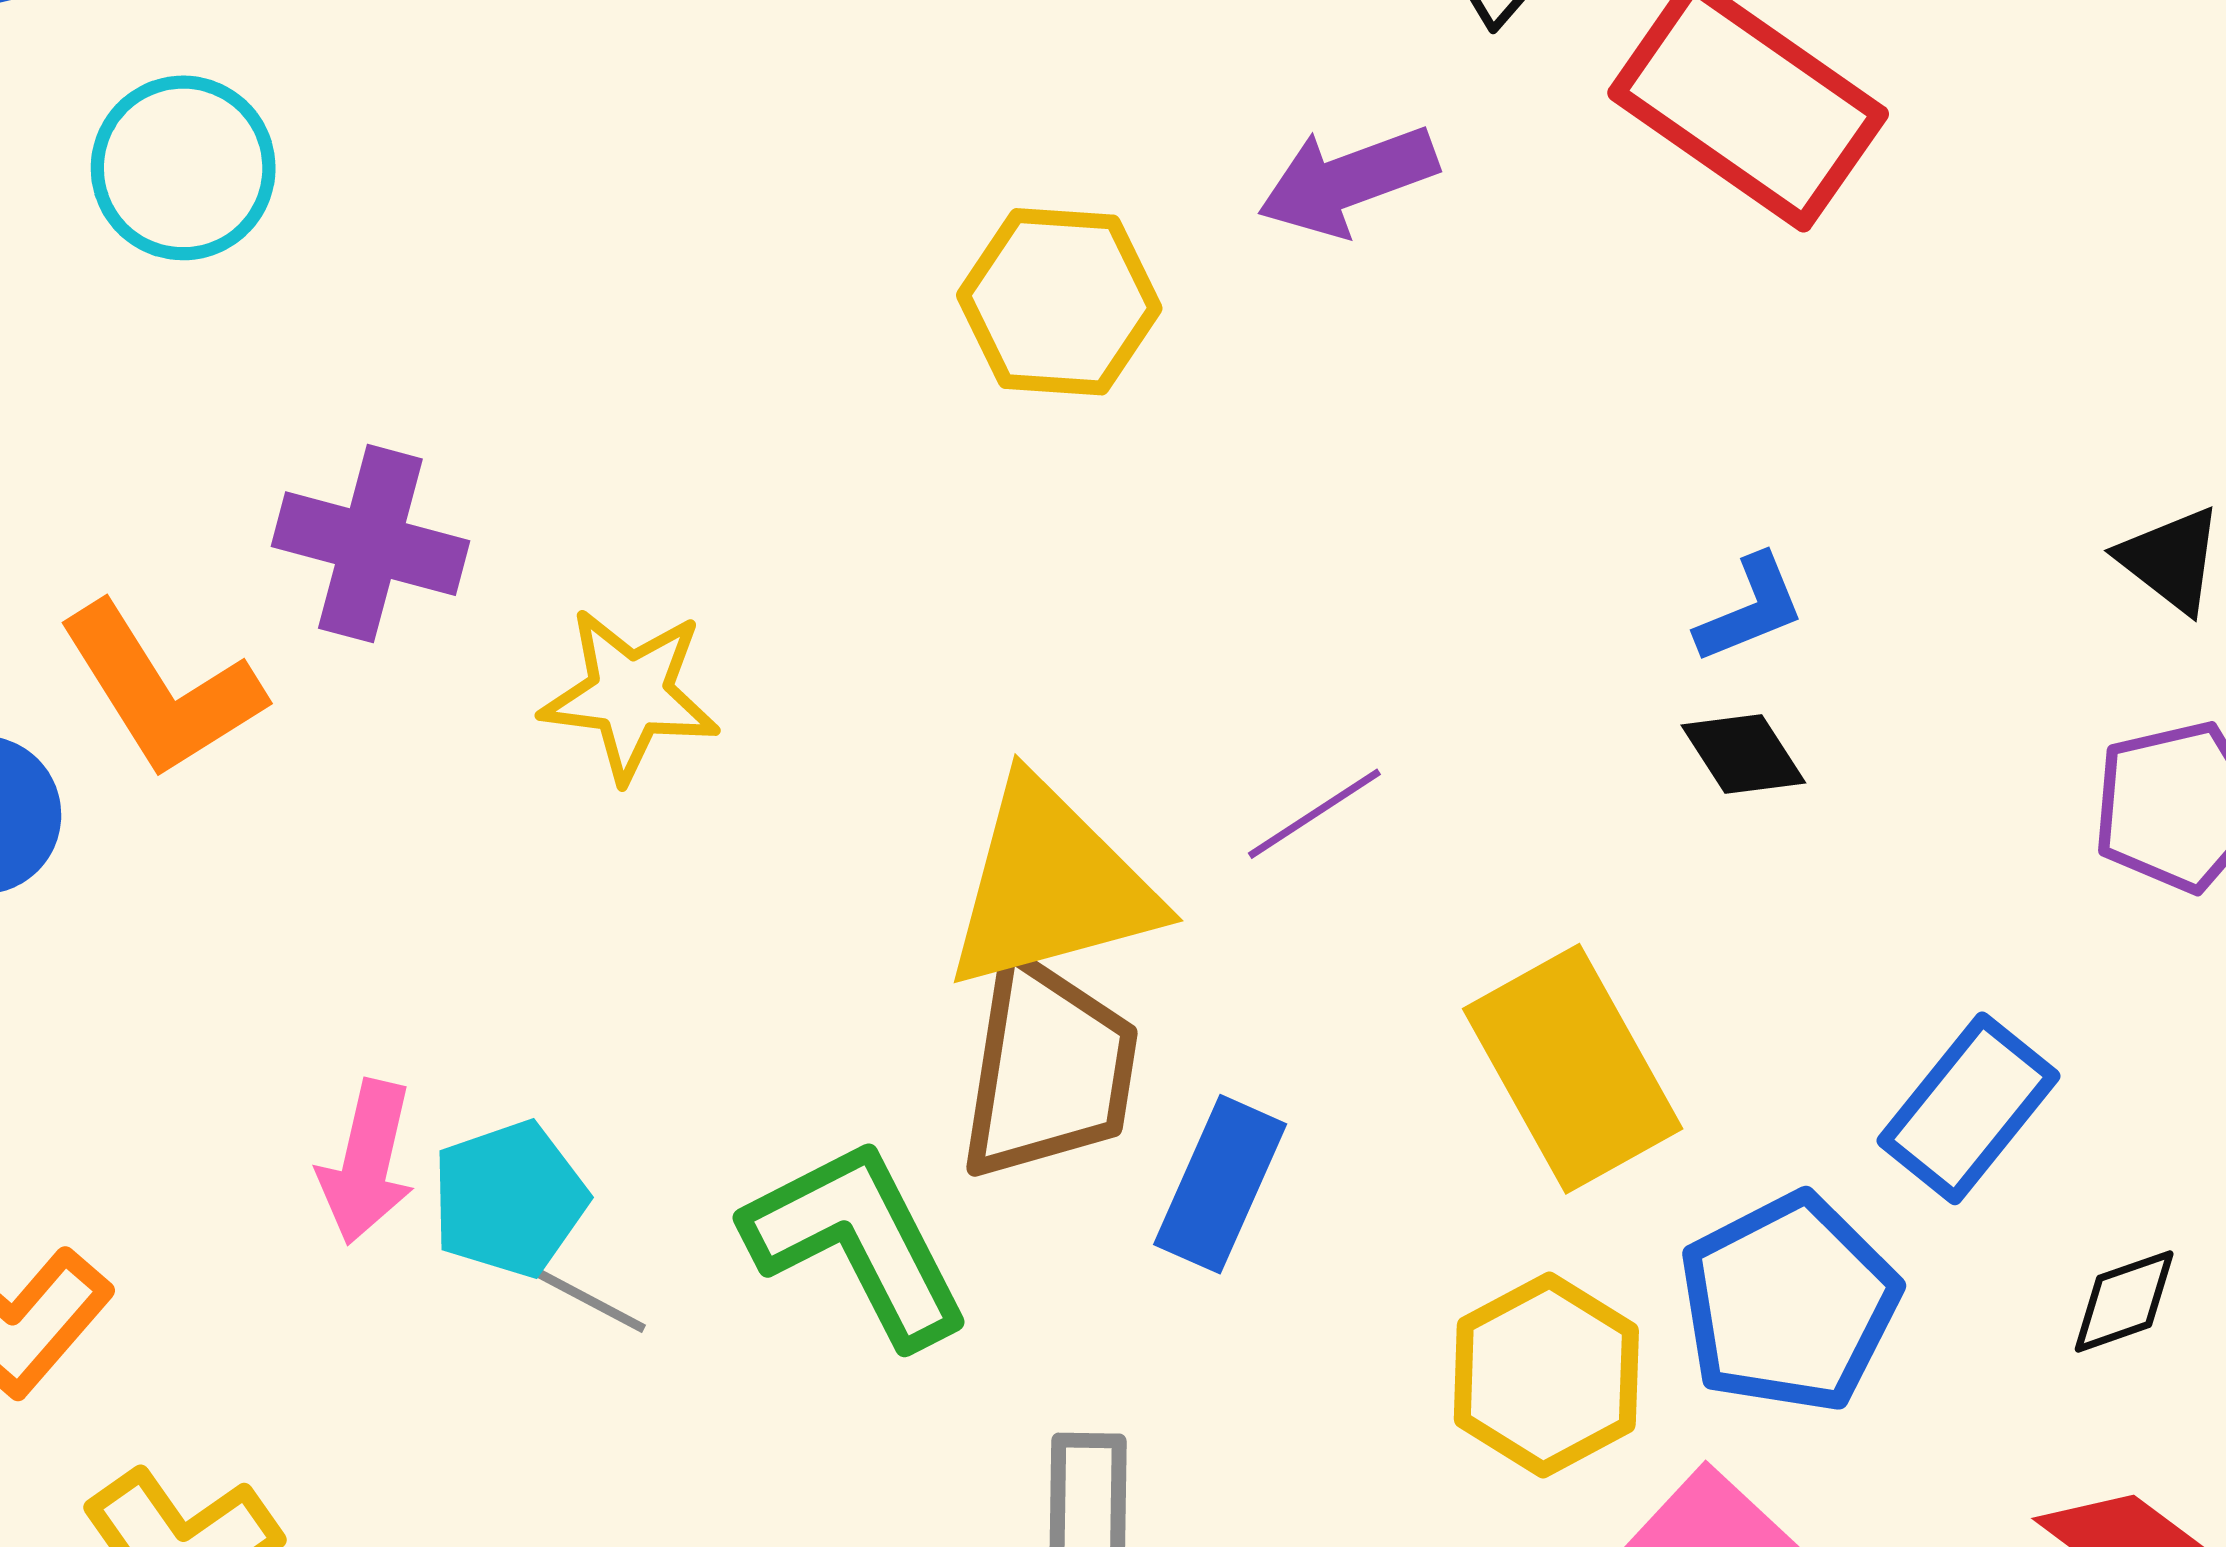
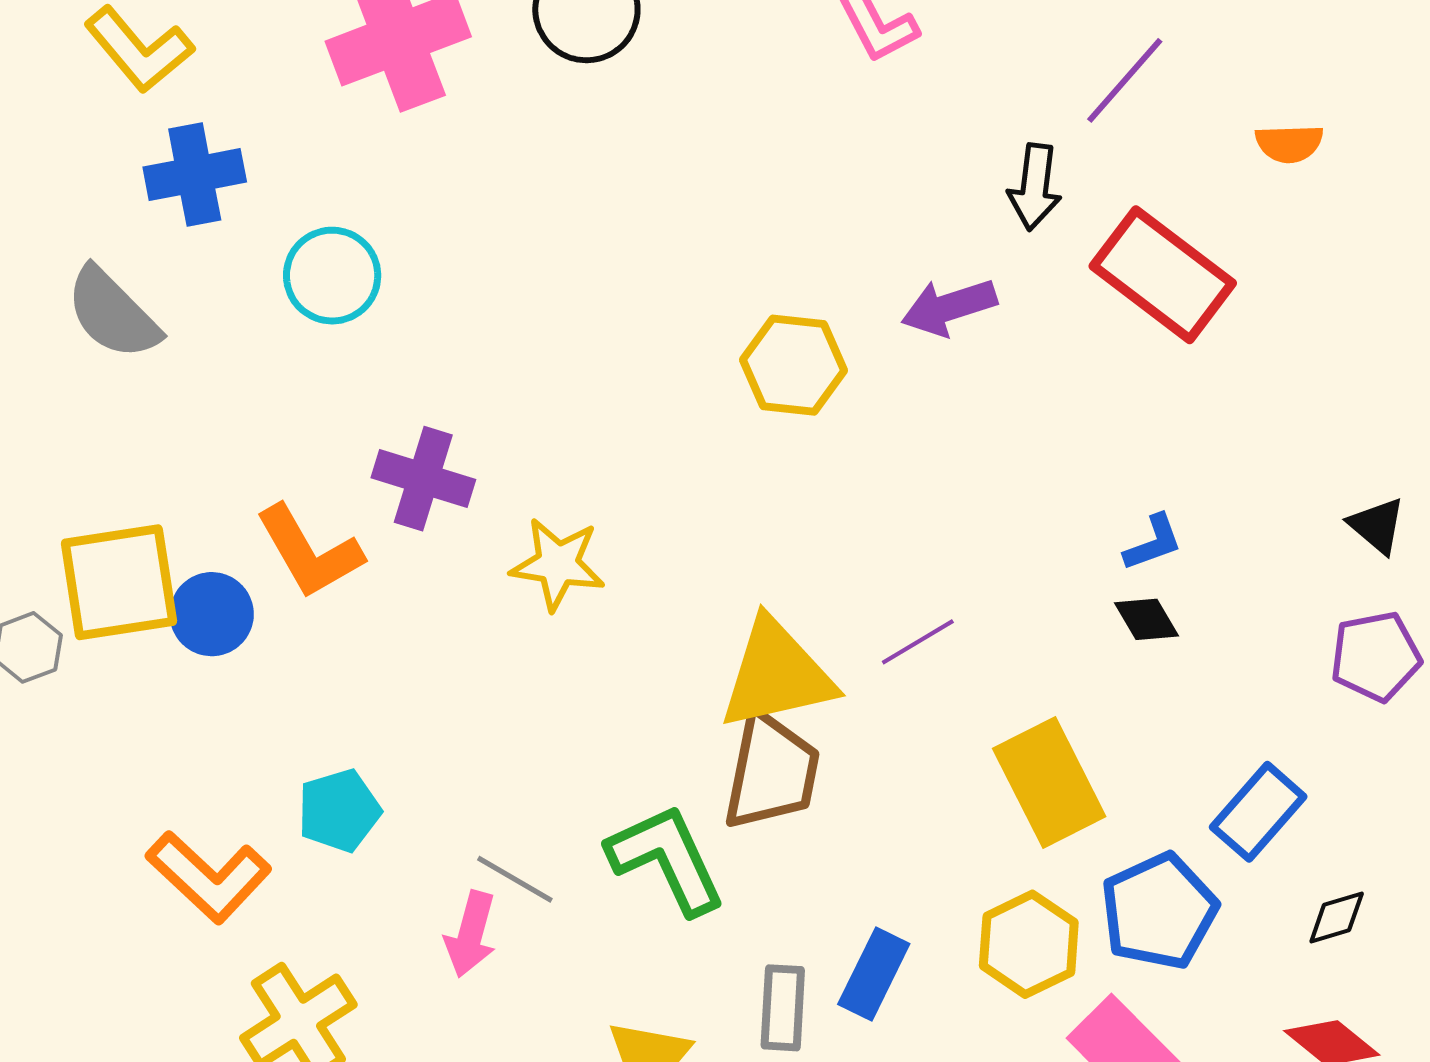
pink arrow: (367, 1162) -> (471, 934), moved
blue rectangle: (1220, 1184) -> (874, 974), moved
cyan pentagon: (509, 1199) -> (339, 811), moved

